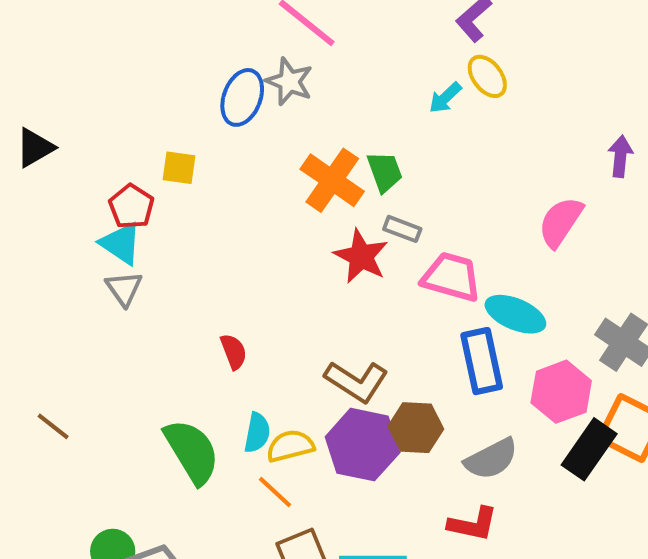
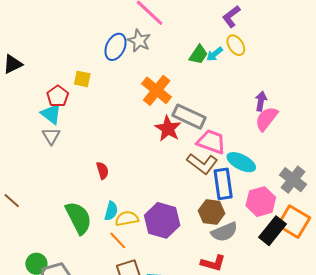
purple arrow: (620, 156) -> (261, 101), moved
green trapezoid: (385, 172) -> (199, 55), moved, turned 50
gray rectangle: (402, 229) -> (189, 117), size x1.8
brown L-shape: (356, 381) -> (202, 164), moved
brown hexagon: (416, 428) -> (212, 212), moved

